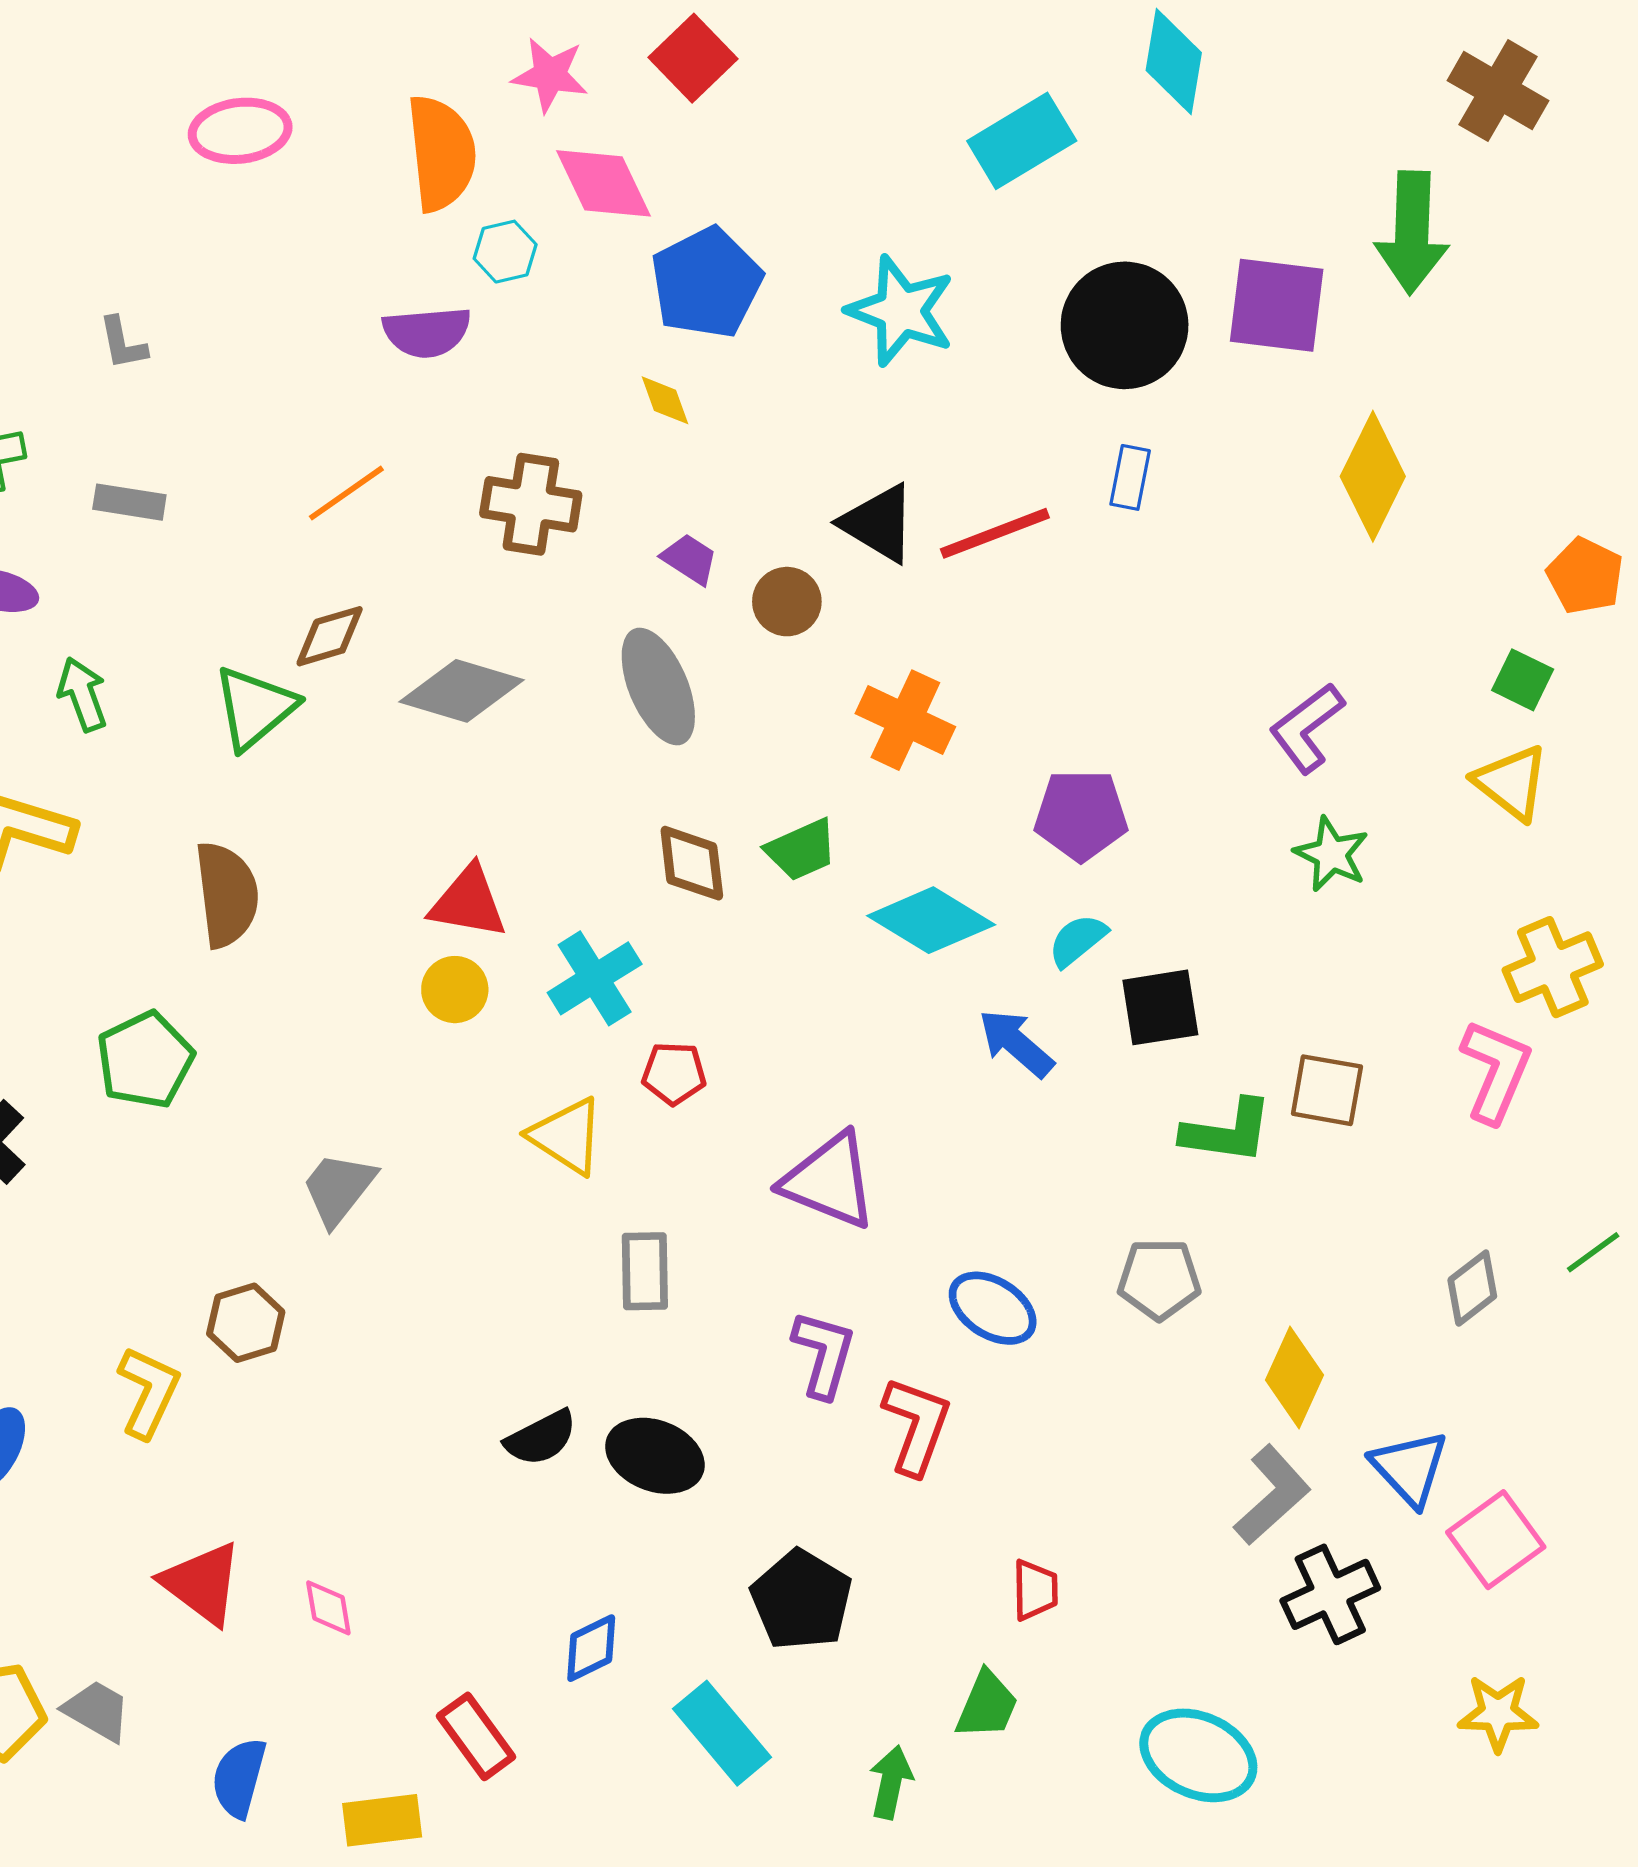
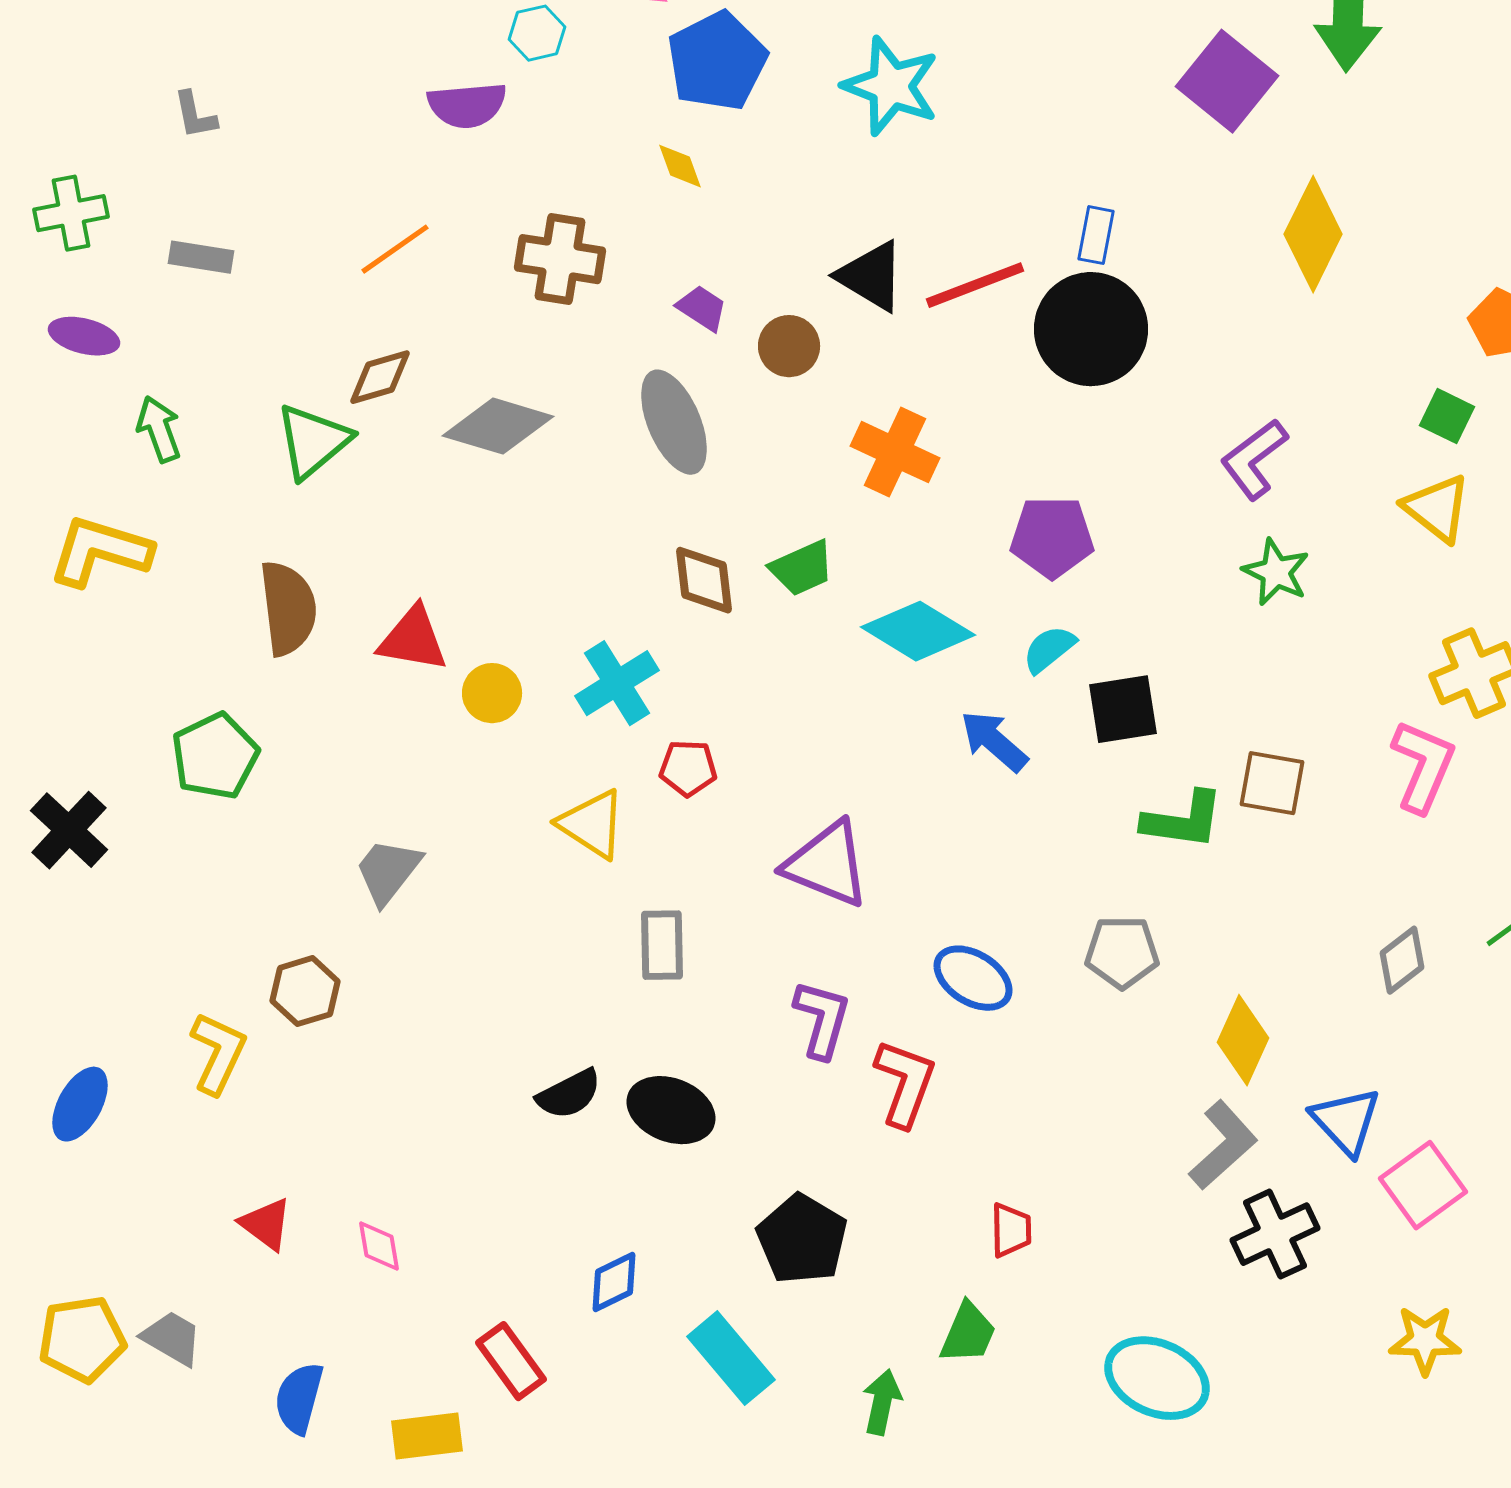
purple square: (1277, 305) -> (1227, 81), turned 32
black circle: (1125, 325) -> (1091, 329), moved
red triangle: (468, 902) -> (413, 639), moved
red triangle: (202, 1583) -> (266, 1224), size x0.7

